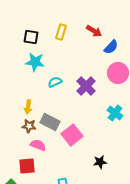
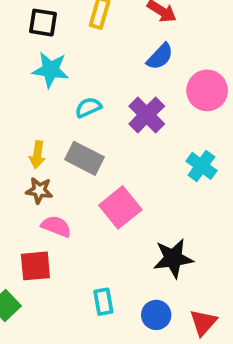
blue semicircle: (111, 47) -> (160, 57), moved
gray rectangle: (50, 122) -> (84, 158), moved
black star: (100, 162) -> (173, 258), size x1.5

